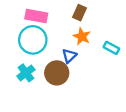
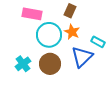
cyan circle: (33, 40) -> (49, 35), moved
blue triangle: (69, 56) -> (82, 57), moved, size x1.6

